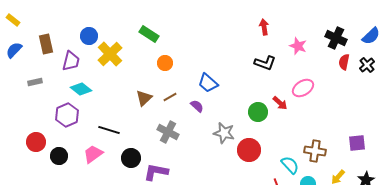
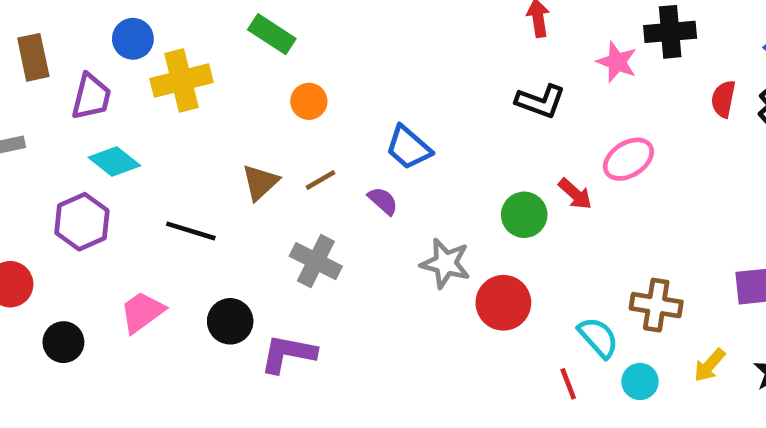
black cross: (336, 38) -> (670, 32), moved, turned -30
yellow cross: (110, 54) -> (182, 80), turned 30
black line: (109, 130) -> (191, 231), moved
black circle: (59, 156) -> (63, 342), moved

